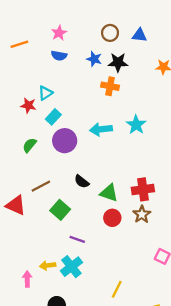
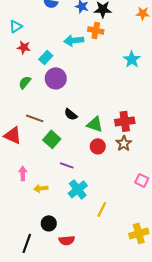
cyan triangle: (45, 93) -> (16, 26), moved
cyan star: (136, 125) -> (132, 59), moved
cyan arrow: (101, 129) -> (74, 40), moved
brown line: (41, 186) -> (35, 118), turned 48
cyan cross: (71, 267) -> (78, 189), moved
pink arrow: (27, 279) -> (23, 173), moved

